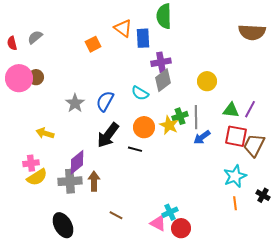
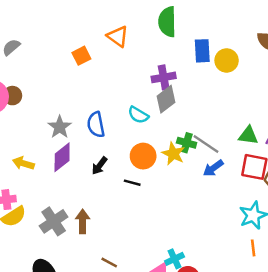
blue rectangle: (143, 38) -> (202, 51), moved
yellow circle: (207, 81) -> (227, 60), moved
blue semicircle: (105, 101) -> (96, 125), turned -40
green cross: (180, 116) -> (187, 143), turned 35
gray line: (196, 117) -> (206, 144), turned -55
black arrow: (108, 135) -> (100, 166), size x0.6
purple diamond: (77, 162) -> (62, 157), moved
gray cross: (70, 181) -> (54, 221), turned -30

